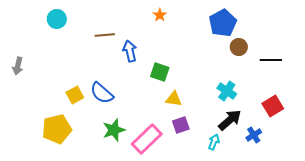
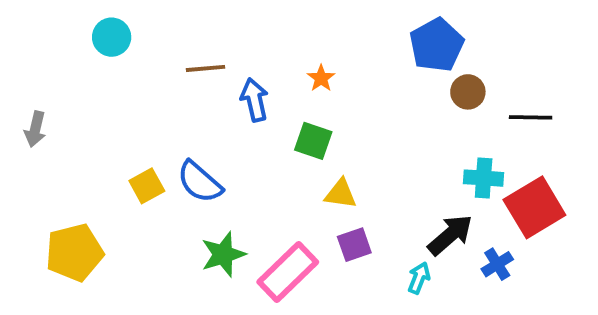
orange star: (160, 15) -> (321, 78), moved
cyan cross: (227, 91) -> (484, 178), moved, turned -30
red square: (273, 106) -> (534, 207), size x1.4
yellow pentagon: (57, 129) -> (74, 252), moved

